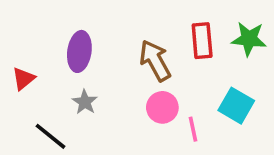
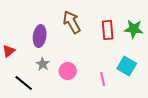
brown arrow: (155, 61) -> (72, 22), moved
pink circle: (162, 107) -> (68, 71), moved

